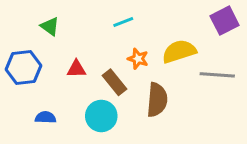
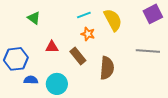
yellow semicircle: (179, 51) -> (113, 20), moved, turned 80
orange star: (138, 59) -> (88, 34), moved
blue hexagon: (23, 68) -> (16, 59), moved
cyan circle: (101, 116) -> (57, 84), moved

